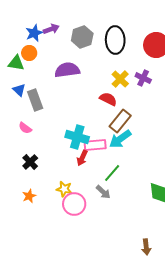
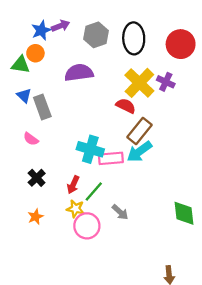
yellow cross: (120, 79) -> (139, 83), size x1.5
red arrow: (82, 158) -> (73, 185), moved
green line: (112, 173) -> (94, 192), moved

